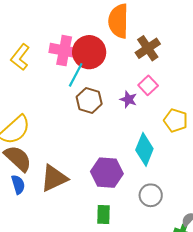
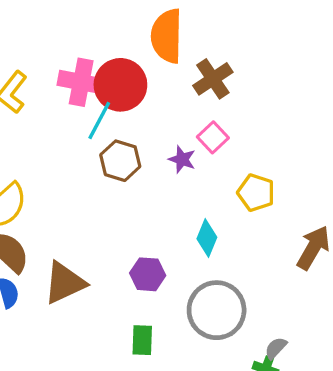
cyan diamond: (144, 149) -> (207, 238), size x0.7
purple hexagon: (107, 173) -> (148, 274), size x0.7
gray circle: (151, 195) -> (217, 310), size x1.6

